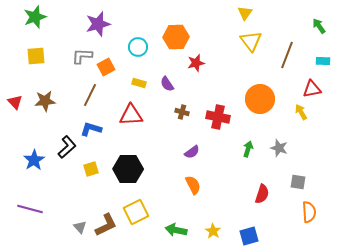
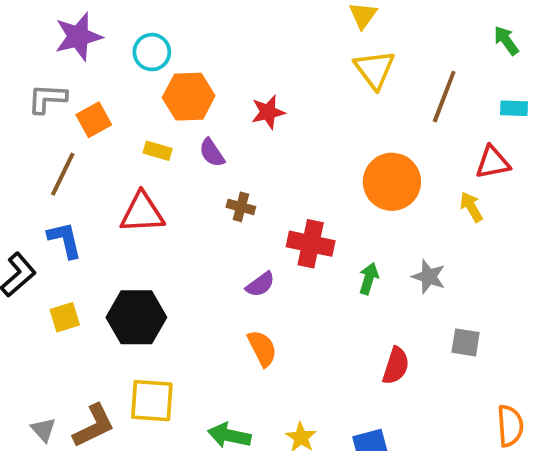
orange hexagon: (176, 37) -> (189, 97), moved
cyan circle: (138, 47) -> (152, 52), moved
red cross: (218, 117) -> (311, 244), moved
blue L-shape: (91, 129) -> (65, 240), turned 60
yellow square: (136, 212) -> (152, 401), turned 30
orange semicircle: (309, 212) -> (510, 426), moved

